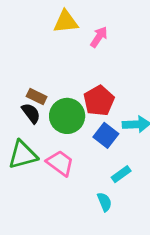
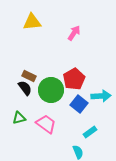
yellow triangle: (66, 22) -> (32, 22), moved
green triangle: (23, 155) -> (19, 118), size x0.6

